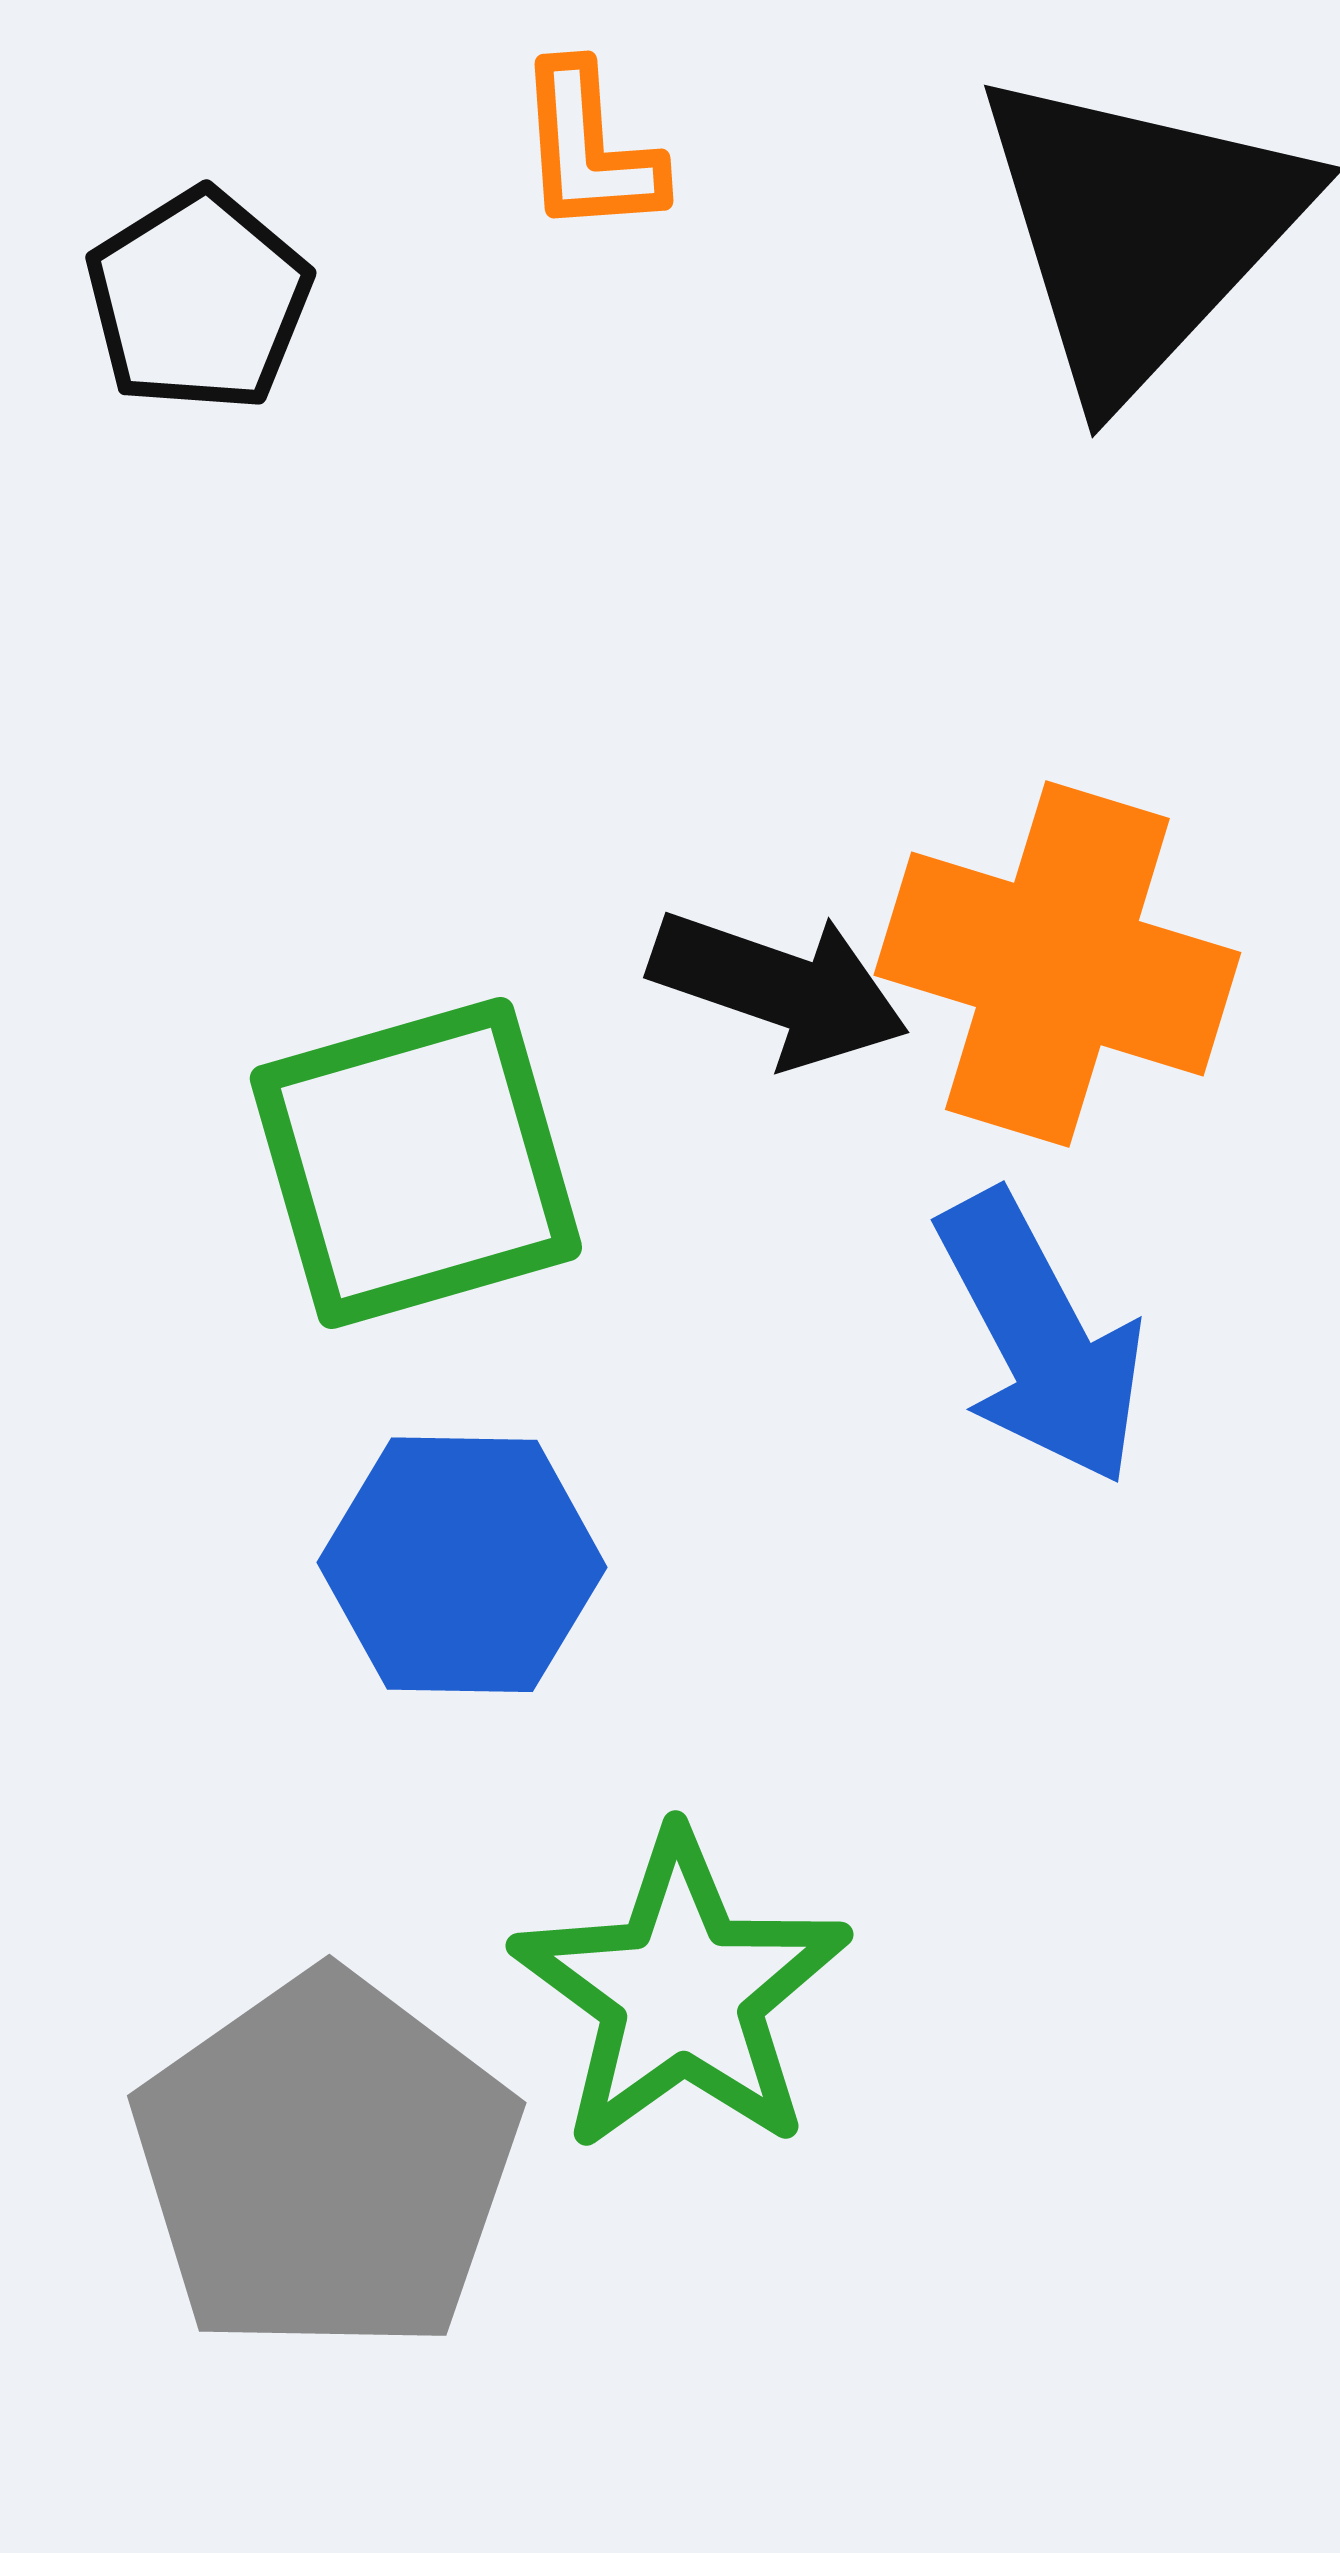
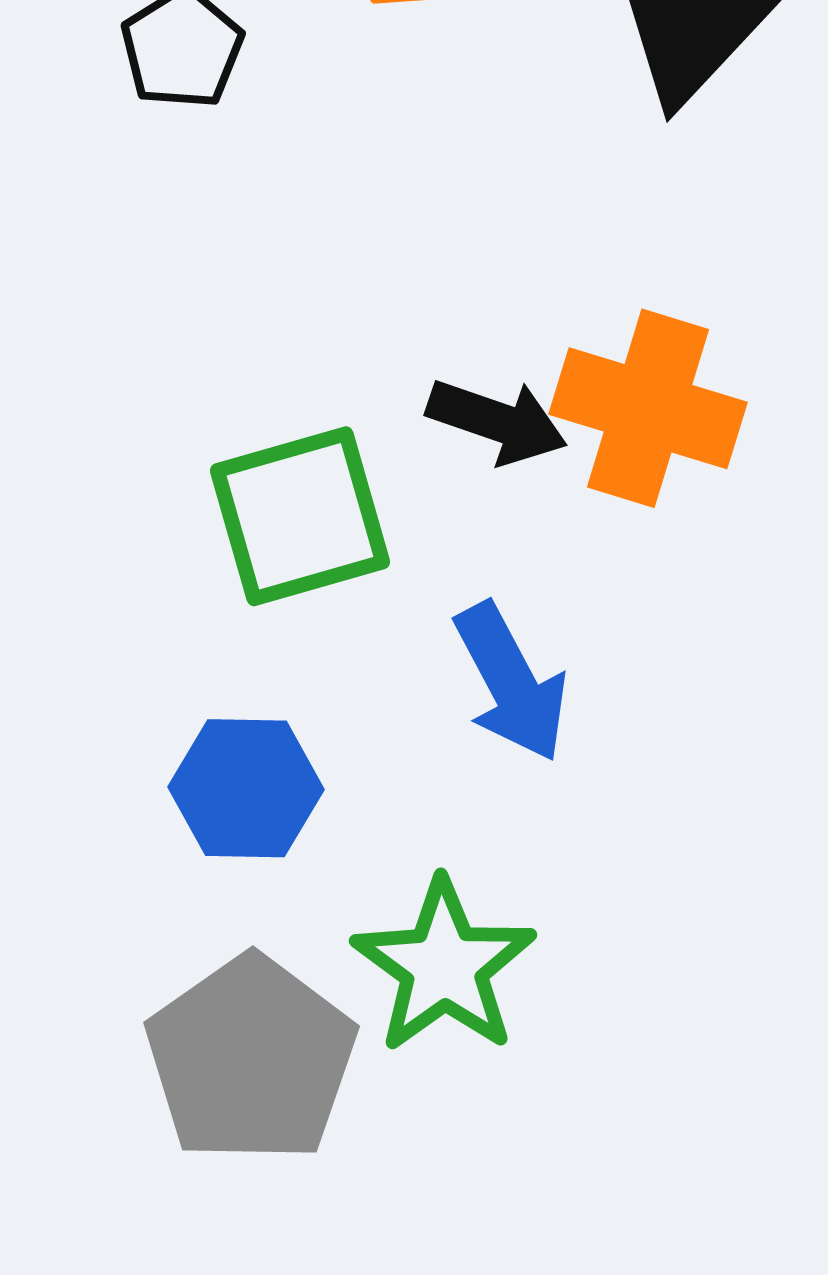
blue arrow: (1041, 1338) -> (511, 682), moved
blue hexagon: (462, 1565) -> (246, 788), moved

